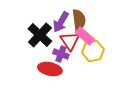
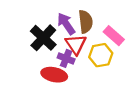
purple arrow: (61, 22) -> (66, 24), turned 115
pink rectangle: (85, 36) -> (114, 36), moved

